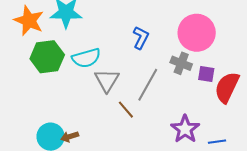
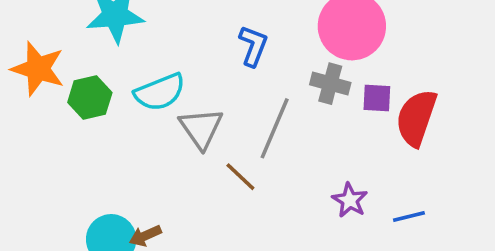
orange star: (29, 21) -> (38, 69), moved
green hexagon: (47, 57) -> (90, 97), size x0.7
purple star: (185, 129) -> (350, 200), size x0.7

